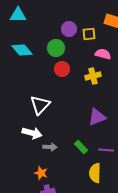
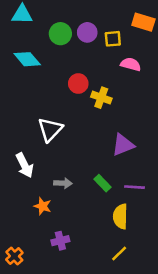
green circle: (56, 48) -> (60, 34), moved
yellow cross: (93, 76) -> (101, 98), moved, turned 35
white arrow: (32, 133) -> (25, 165), moved, turned 48
orange star: (41, 173) -> (42, 206), moved

